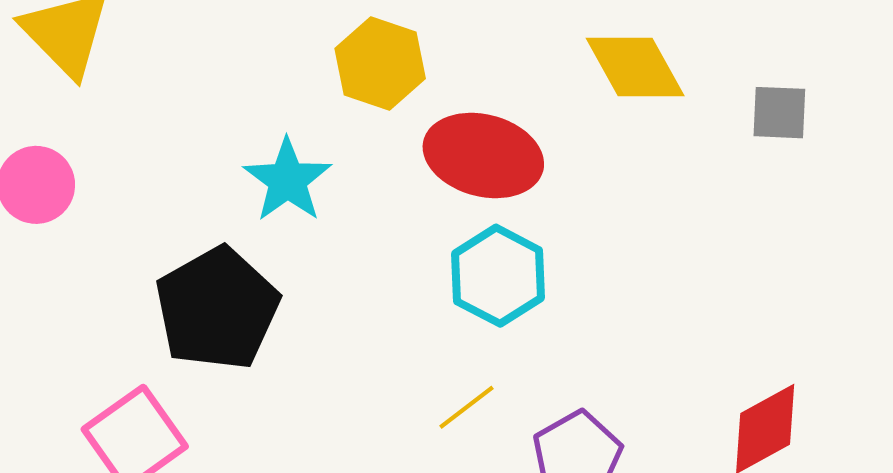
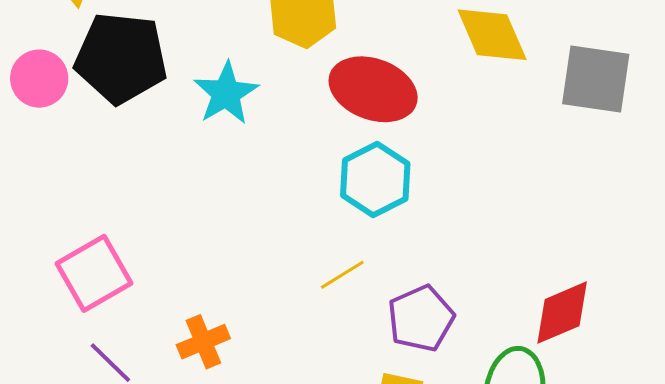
gray square: (779, 113) -> (596, 79), size x1.6
black pentagon: (217, 309) -> (121, 58), moved, turned 30

